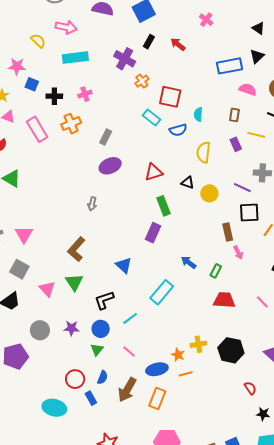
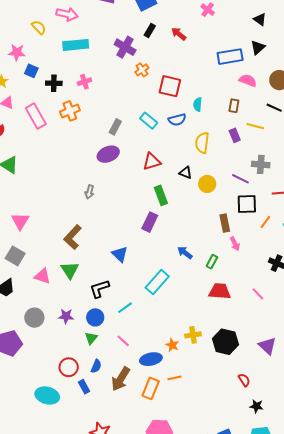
cyan rectangle: (151, 118) -> (149, 121), moved
gray rectangle: (106, 137) -> (115, 127), moved
pink triangle: (47, 289) -> (43, 276), turned -30
orange line: (186, 374) -> (175, 378), moved

